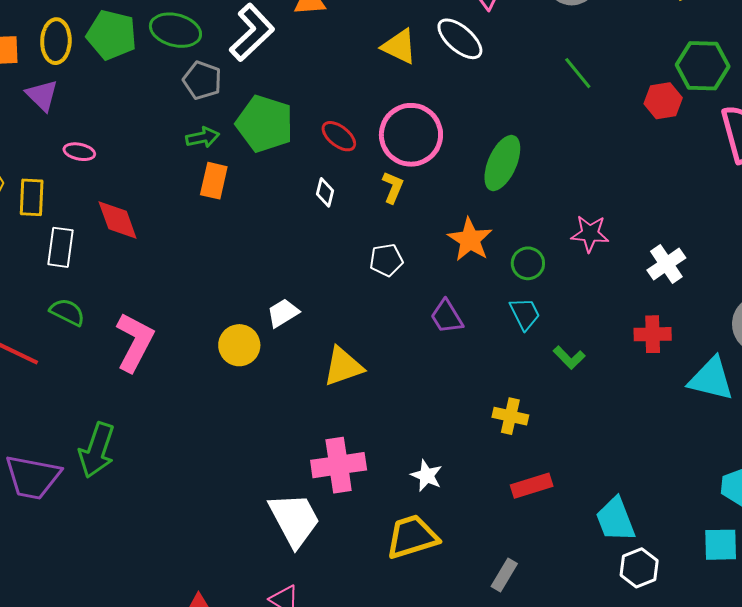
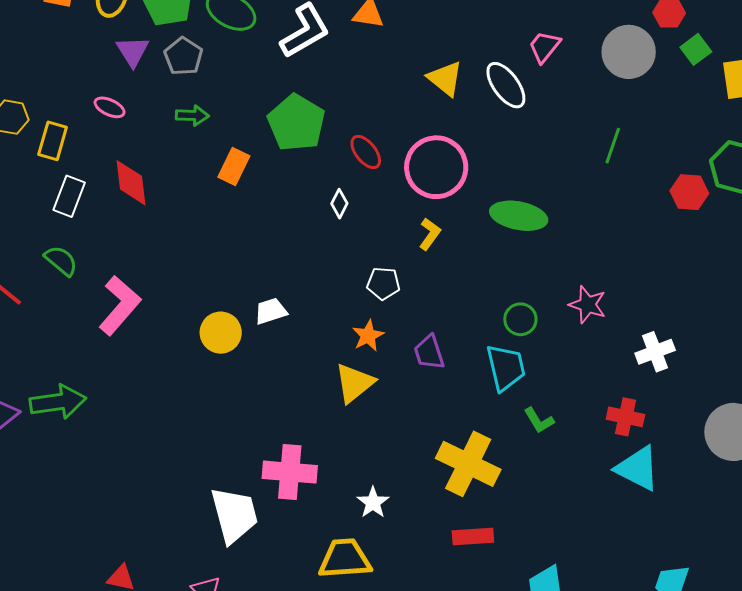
green line: (578, 73) -> (613, 146), turned 45
gray pentagon: (202, 80) -> (183, 56), moved
purple triangle: (42, 95) -> (133, 51), moved
green arrow: (203, 137) -> (192, 115), moved
green ellipse: (502, 163) -> (519, 216), turned 64
yellow L-shape: (393, 187) -> (430, 234), moved
orange star: (470, 240) -> (368, 336), moved, size x0.7
cyan trapezoid: (525, 314) -> (506, 368), size x1.4
yellow triangle: (343, 366) -> (354, 383), moved, turned -33
cyan triangle: (711, 379) -> (638, 468), moved
yellow cross: (510, 416) -> (468, 464), size x1.8
green arrow: (97, 450) -> (58, 402), turned -130

